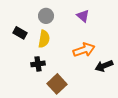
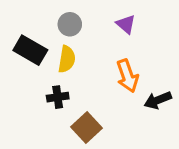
black rectangle: (20, 33) -> (30, 50), size x1.5
orange arrow: (84, 50) -> (127, 76), turned 90

